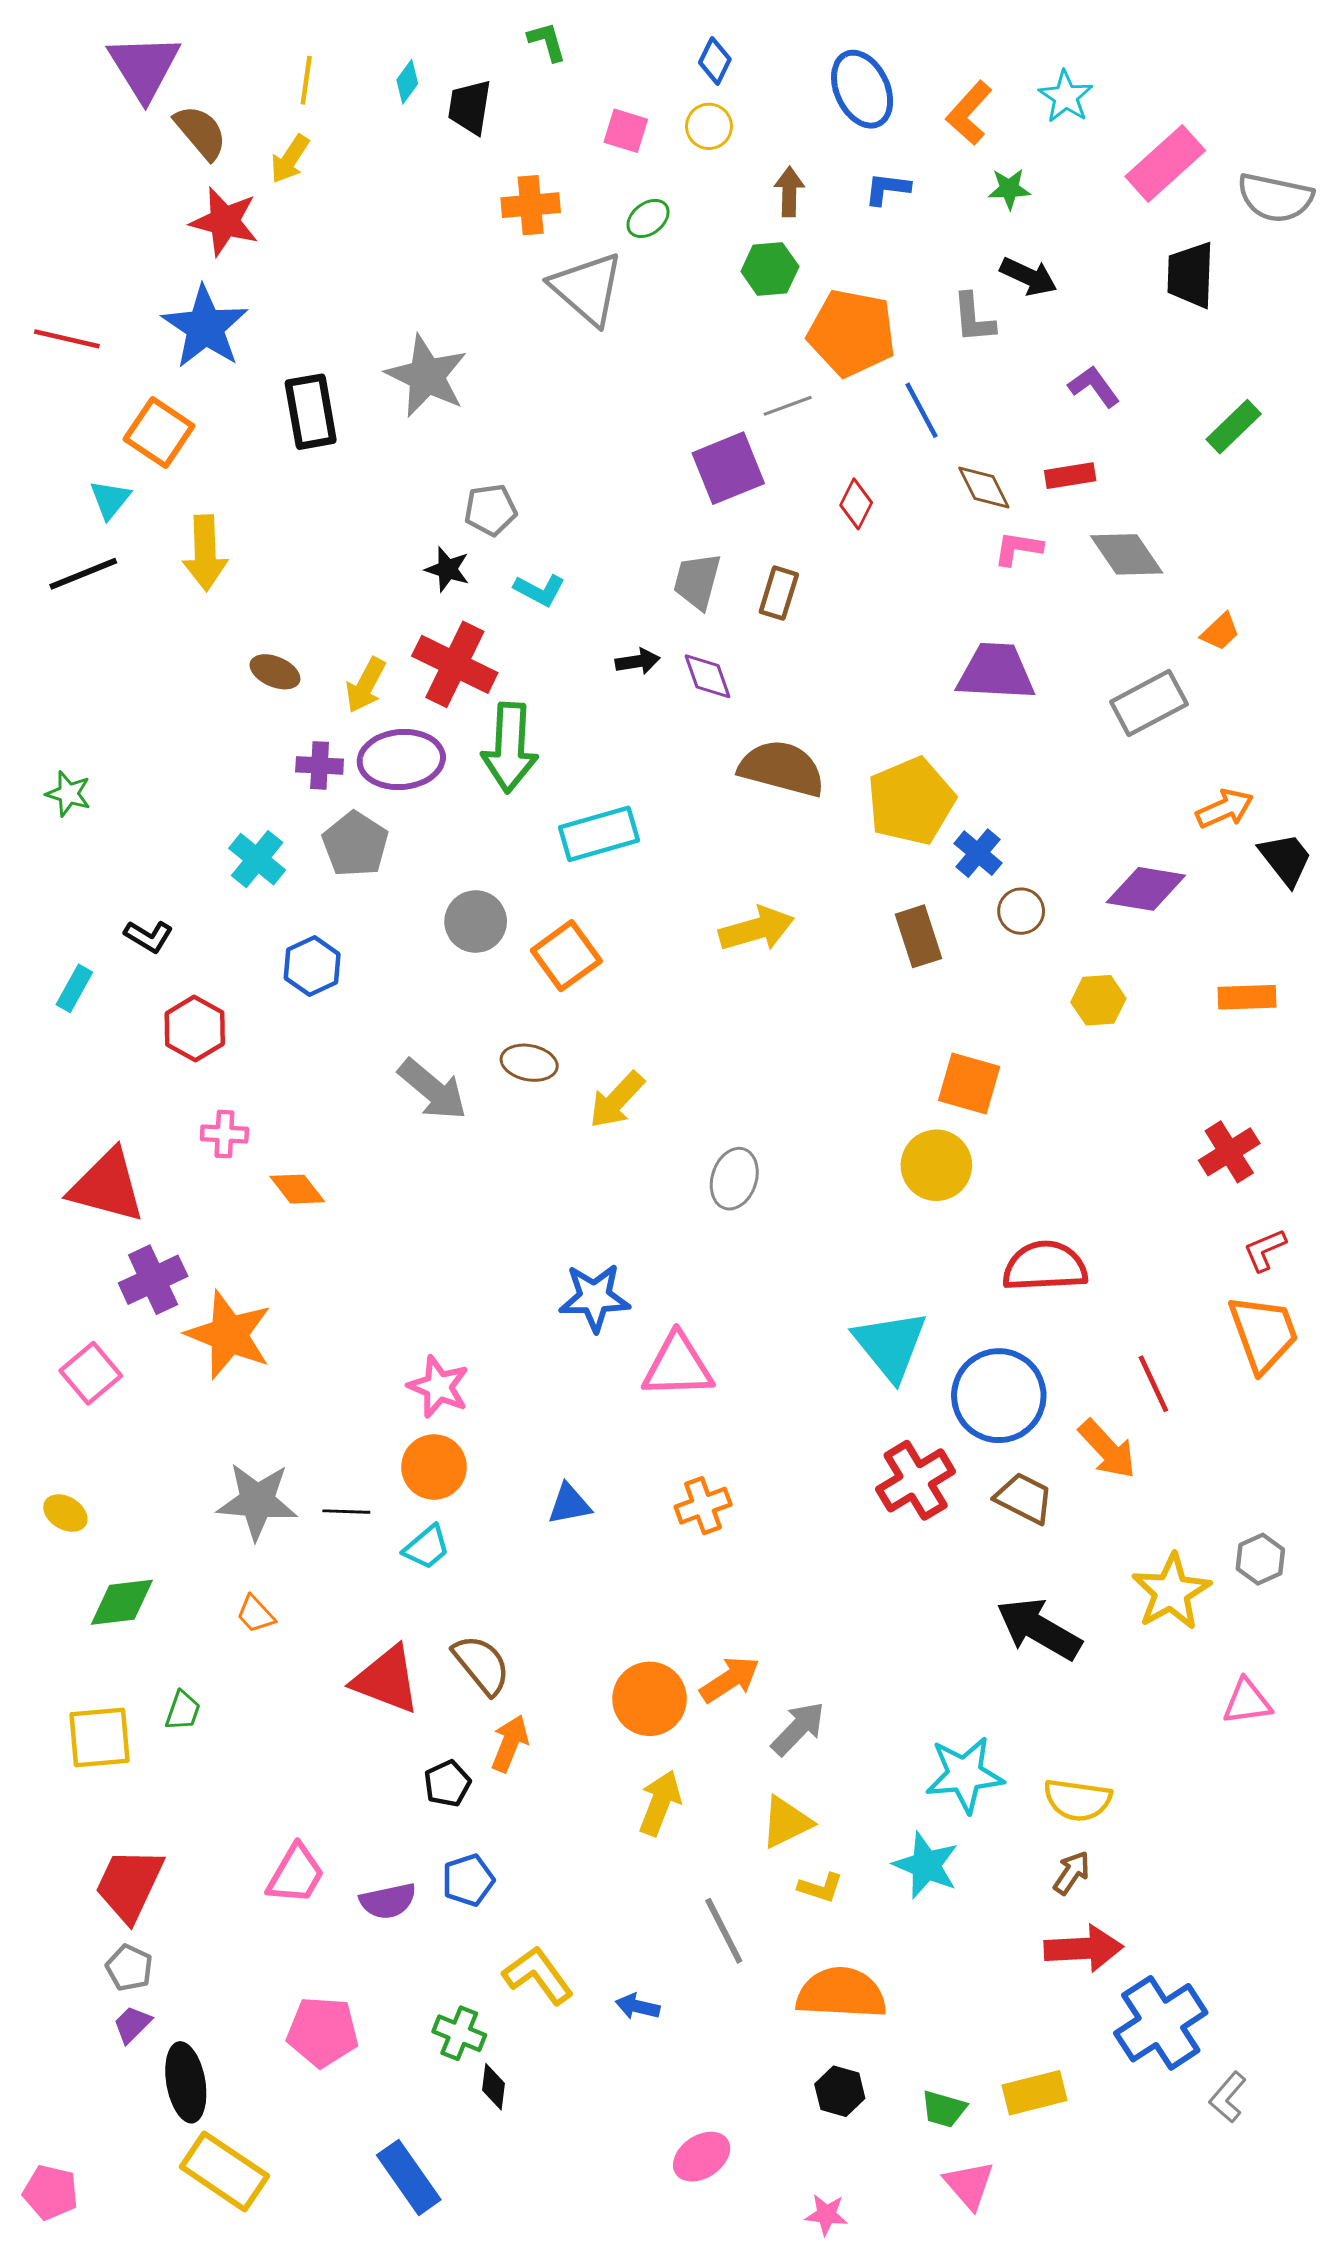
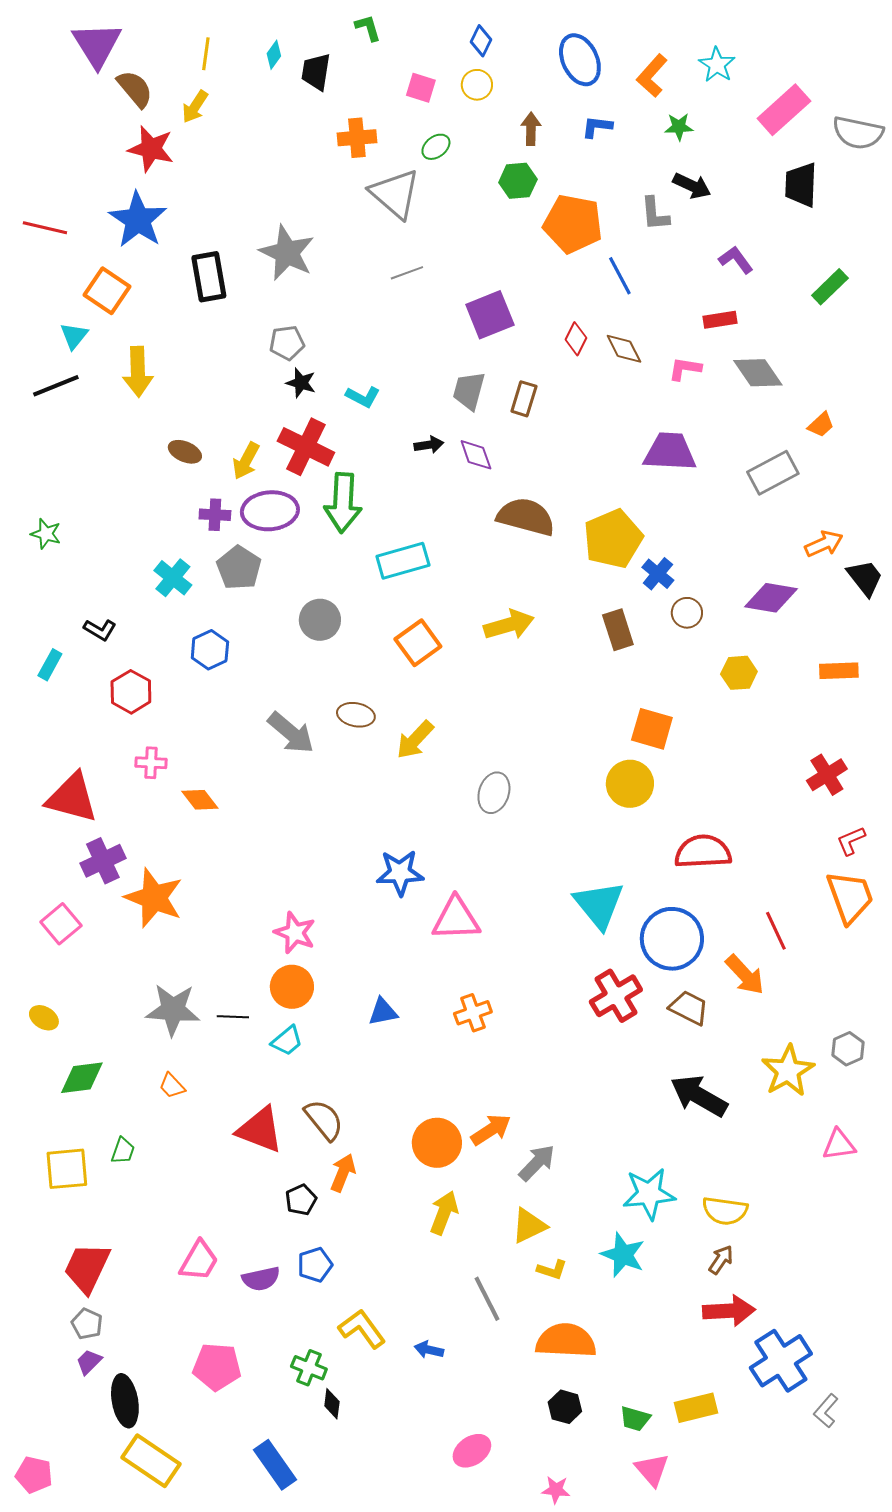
gray line: (788, 406) -> (407, 273), moved
brown diamond: (984, 488) -> (624, 349), moved
gray pentagon: (490, 510) -> (287, 343), moved
orange square: (566, 956) -> (418, 643), moved

